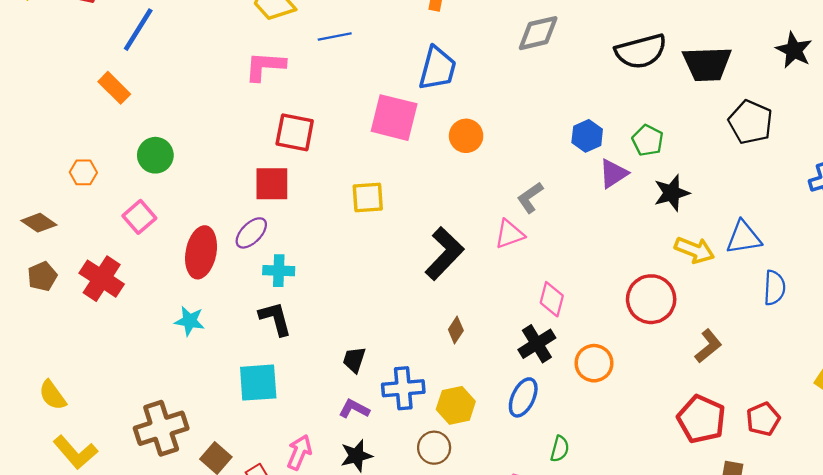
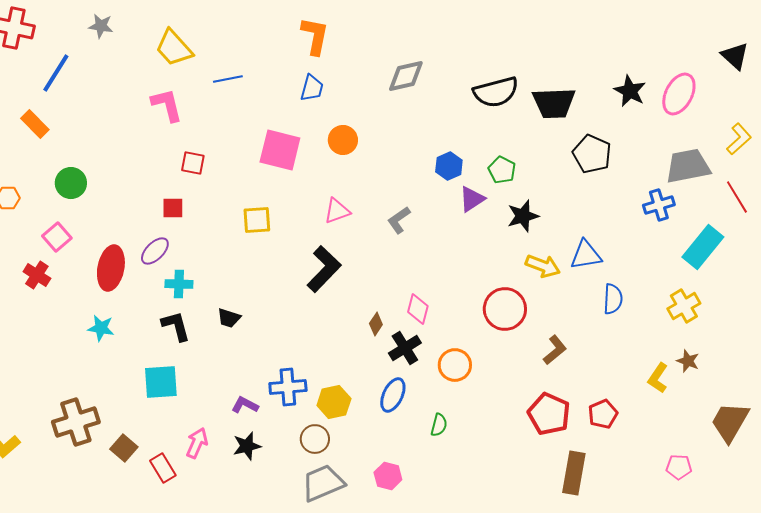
pink L-shape: (265, 66) -> (167, 105), turned 72
blue trapezoid: (437, 68) -> (312, 88), moved, size x0.7
red square: (295, 132) -> (193, 163), size x0.7
orange circle: (466, 136) -> (343, 140), moved
red square: (272, 184) -> (173, 208), size x0.7
pink triangle: (509, 234) -> (337, 211), moved
red cross: (102, 279) -> (37, 275), moved, size x0.7
brown diamond: (456, 330) -> (376, 324), moved
black trapezoid: (354, 360) -> (229, 318), moved, turned -90
green semicircle: (560, 449) -> (439, 425), moved

